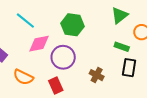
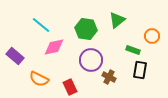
green triangle: (120, 15) -> (117, 20), moved
purple circle: (63, 57) -> (91, 60), moved

